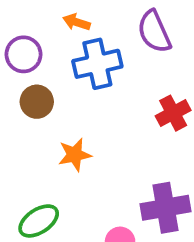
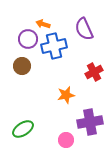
purple circle: (24, 54) -> (28, 39), moved
orange star: (75, 155) -> (66, 95), moved

